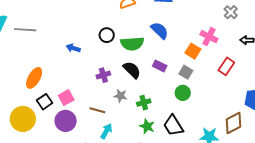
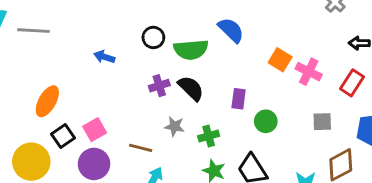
pink cross: (209, 37) -> (309, 72), moved
purple rectangle: (160, 66) -> (239, 99), moved, turned 72
red rectangle: (226, 66) -> (352, 83), moved
gray square: (186, 72) -> (322, 122), moved, turned -32
purple cross: (103, 75) -> (159, 86), moved

